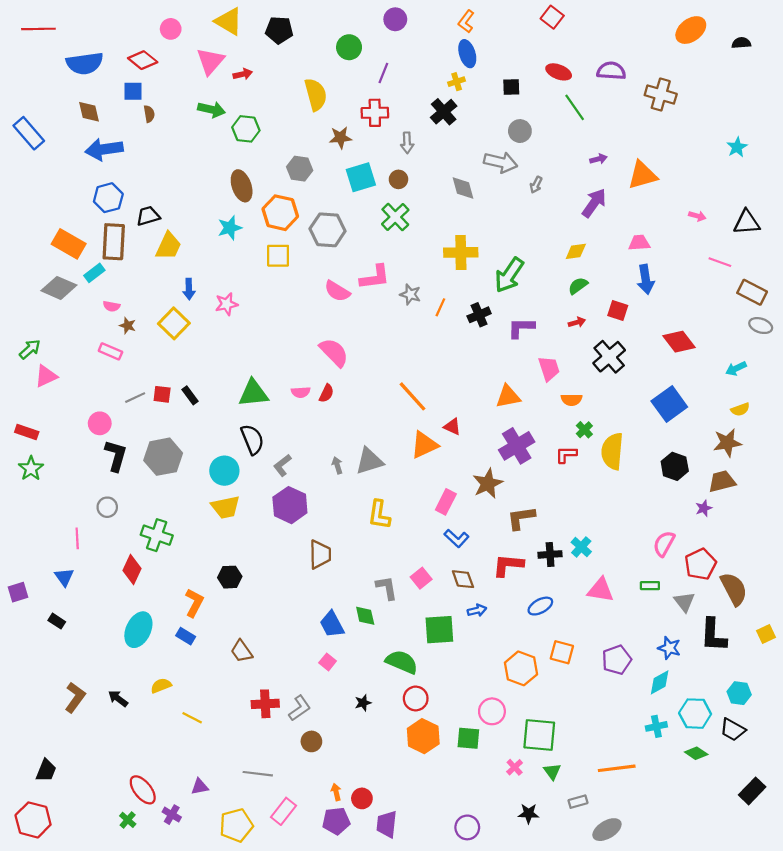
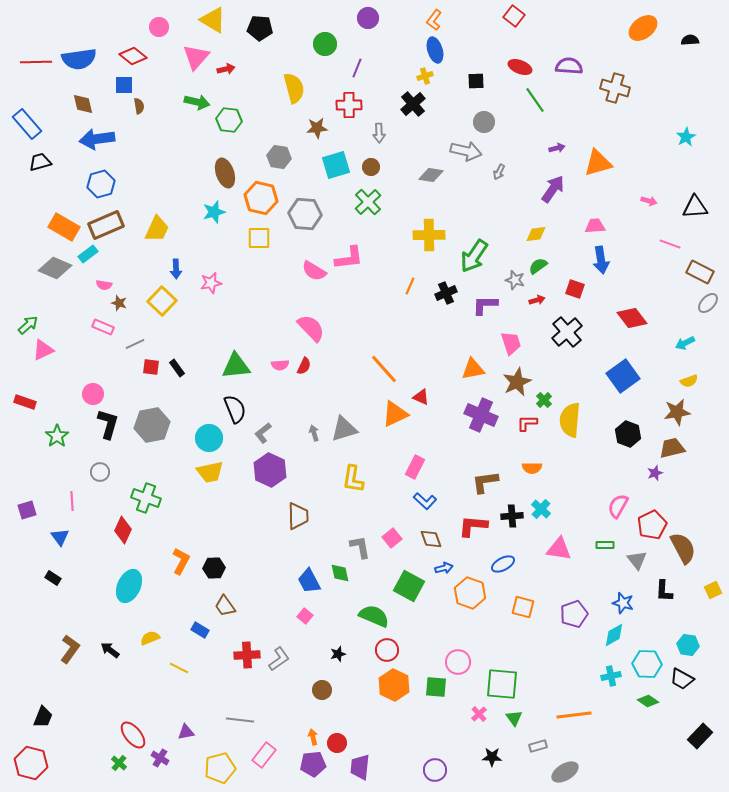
red line: (38, 29) -> (36, 62), moved
gray diamond: (463, 188) -> (431, 175), turned -65
black trapezoid: (148, 216) -> (40, 162), moved
brown rectangle: (114, 242) -> (106, 225), turned 64
gray star: (410, 294) -> (515, 280), moved
gray ellipse: (761, 326) -> (708, 303), turned -65
gray line: (135, 398) -> (135, 344), moved
orange semicircle: (572, 400) -> (532, 468), moved
purple cross: (517, 446) -> (481, 415), turned -36
green star: (31, 468) -> (57, 436), moved
brown star: (488, 484) -> (517, 382), moved
black hexagon: (230, 577) -> (214, 568), moved
purple square: (18, 592) -> (27, 510), moved
green square: (439, 630) -> (409, 586), turned 32
black L-shape: (713, 635) -> (664, 591), size x0.7
blue rectangle: (186, 636) -> (200, 630), moved
orange hexagon: (521, 668) -> (470, 593), moved
brown circle: (311, 741) -> (322, 690), moved

